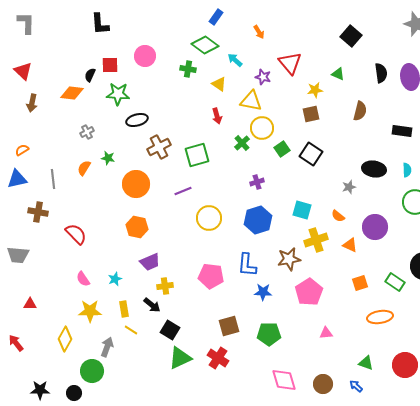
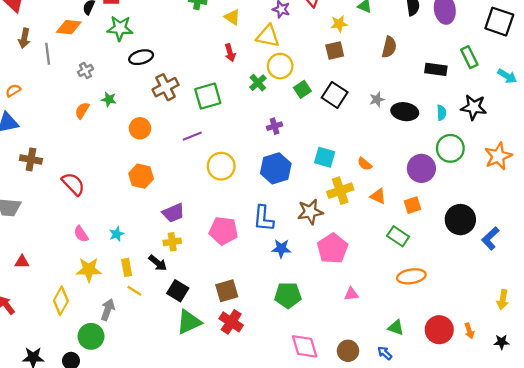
gray line: (53, 179) -> (48, 54), moved
orange circle: (136, 184) -> (140, 128), size x0.7
gray star: (349, 187) -> (377, 99), moved
purple circle: (375, 227) -> (421, 168), moved
purple trapezoid: (150, 262) -> (173, 213), moved
green rectangle: (395, 282) -> (398, 236), moved
orange square: (360, 283) -> (413, 205), moved
brown square: (229, 326) -> (227, 291), moved

